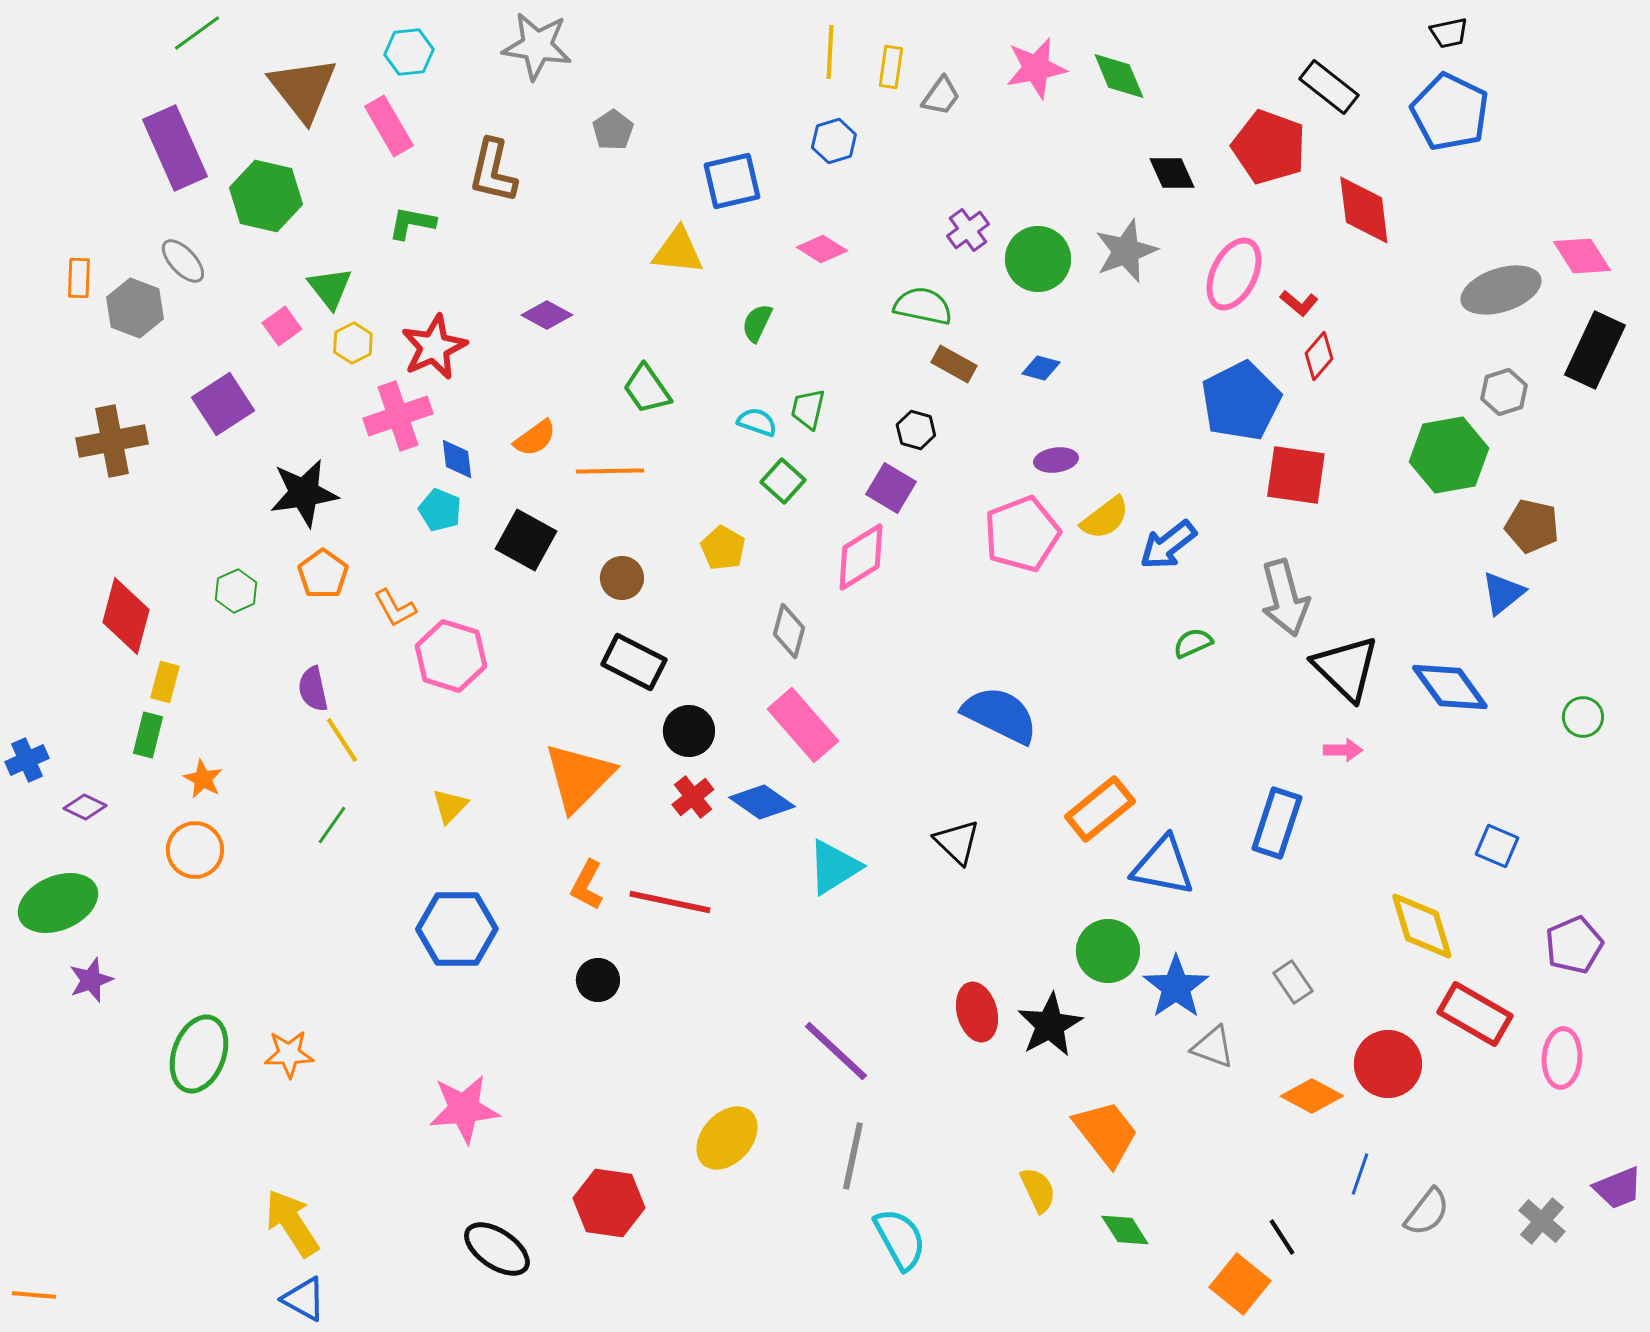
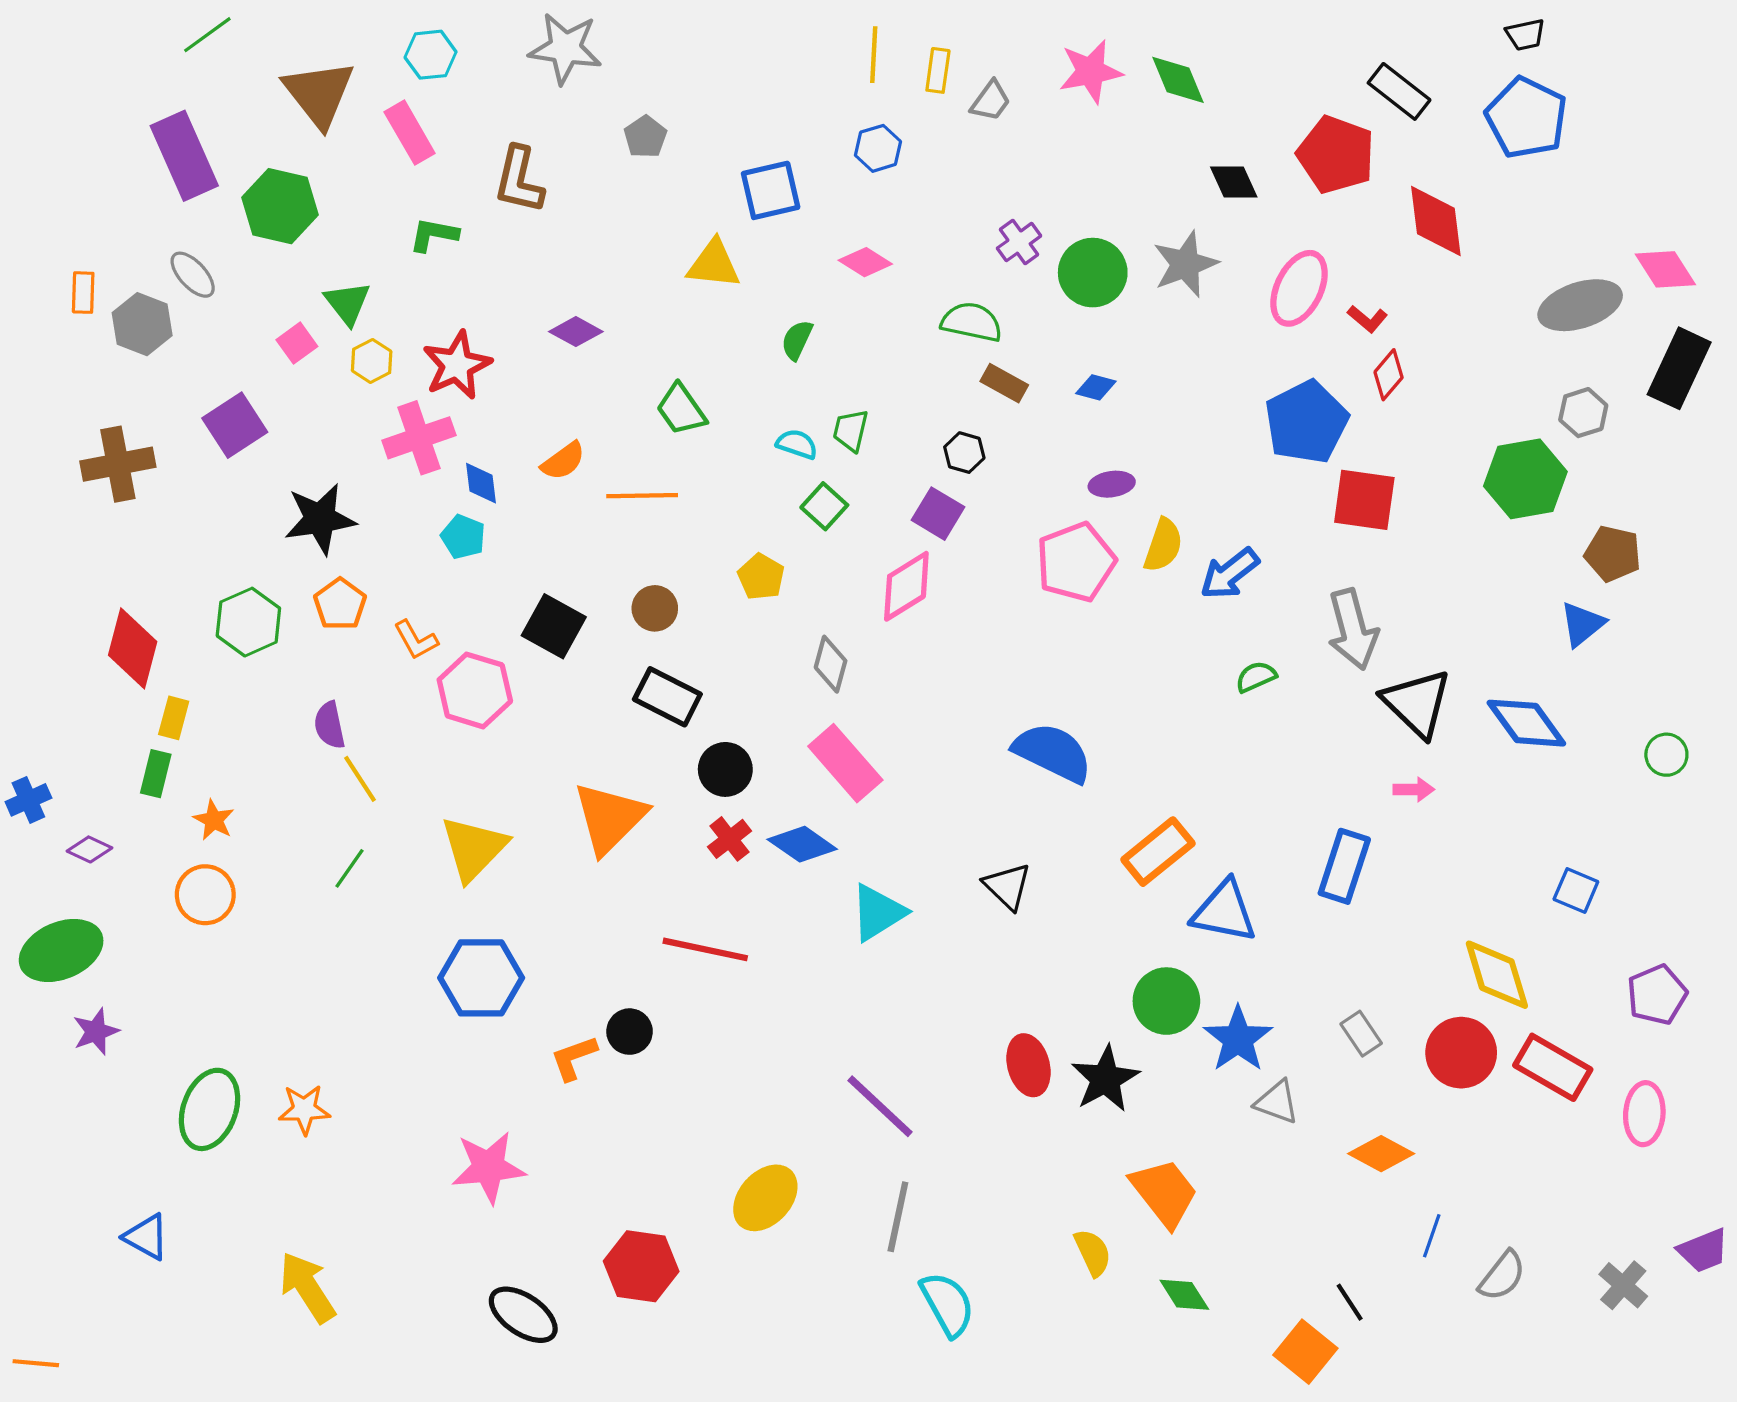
yellow semicircle: (1105, 518) -> (1163, 545), turned -34
black square: (526, 540) -> (554, 626), moved
green hexagon: (236, 591) -> (248, 622), size x1.5
yellow triangle: (450, 806) -> (474, 848), size x1.8
orange L-shape: (587, 885) -> (574, 1058), moved, turned 42
red circle: (1388, 1064) -> (1461, 1053), moved
blue triangle: (304, 1299) -> (146, 1237), moved

